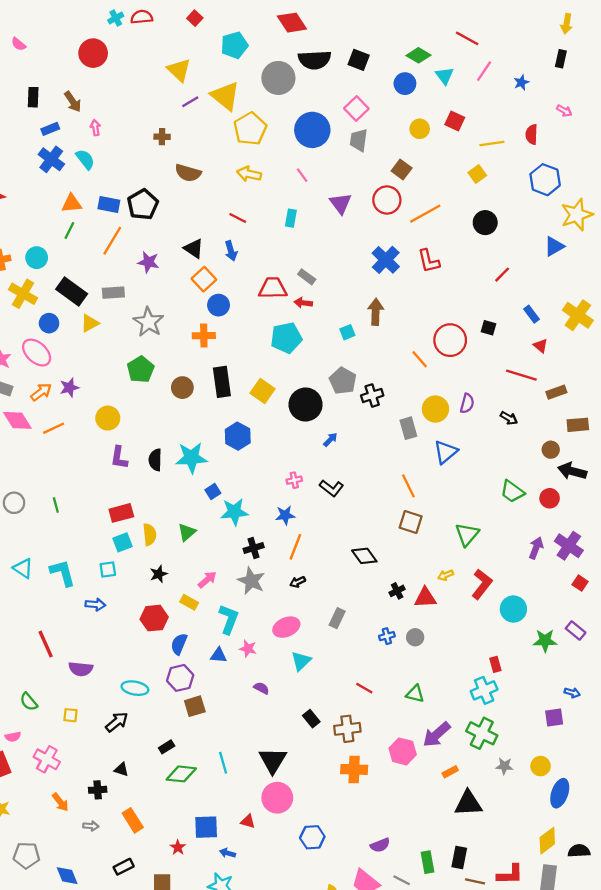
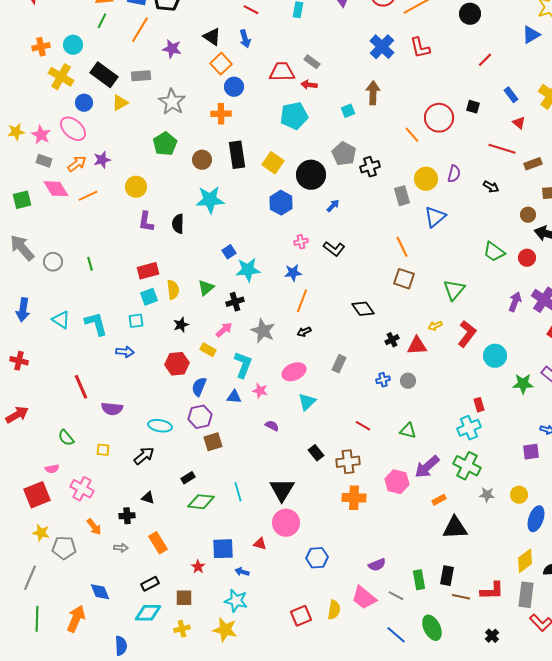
blue hexagon: (238, 436) -> (281, 203), moved
cyan star: (191, 458) -> (210, 200), moved
black cross: (254, 548) -> (235, 302), moved
gray pentagon: (26, 855) -> (64, 548), moved

